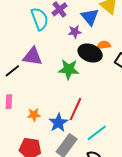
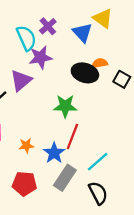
purple star: (75, 32) -> (40, 57), moved, size x1.5
purple triangle: (33, 56) -> (21, 81), turned -45
green star: (69, 69) -> (65, 106), moved

